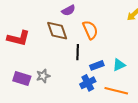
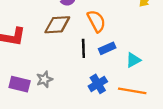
brown diamond: (57, 31) -> (57, 25), turned -70
blue rectangle: (97, 65) -> (107, 48), moved

